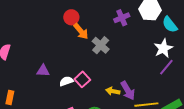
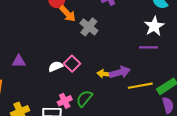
purple line: (166, 67) -> (148, 47), moved, turned 54
purple triangle: (43, 71) -> (19, 61), moved
purple arrow: (128, 91) -> (120, 72), turned -72

